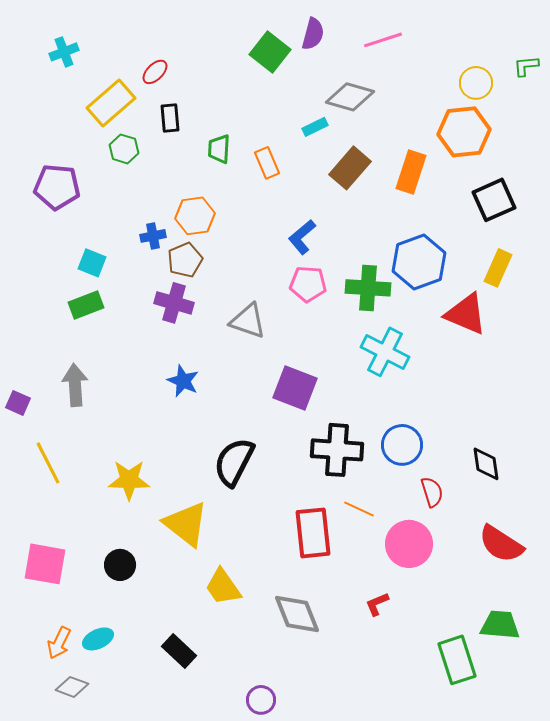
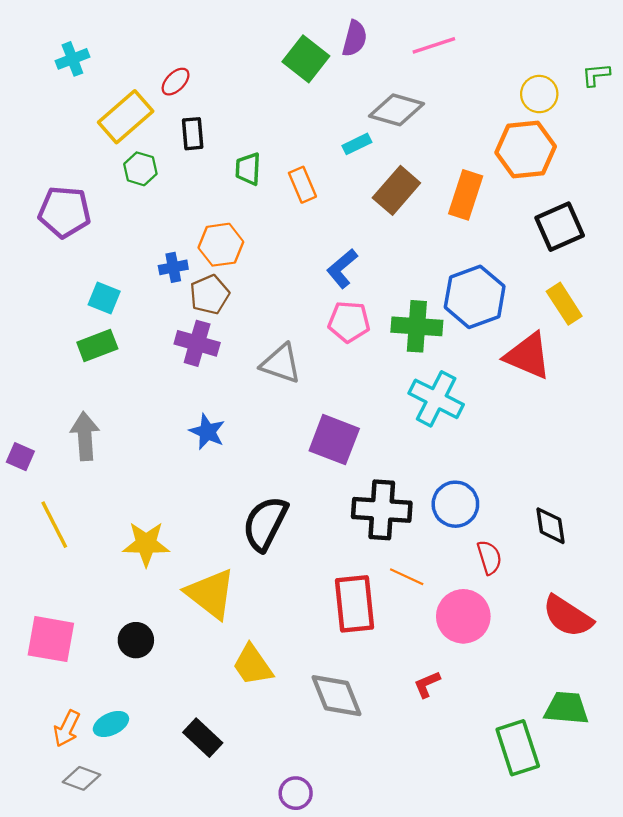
yellow rectangle: (498, 268) -> (564, 304), turned -57

